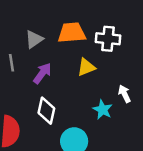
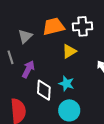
purple arrow: (42, 73) -> (28, 69), moved
cyan star: (103, 110) -> (66, 84), moved

